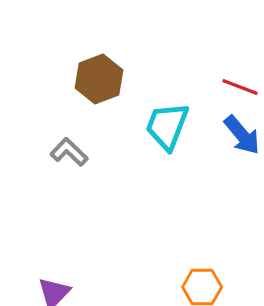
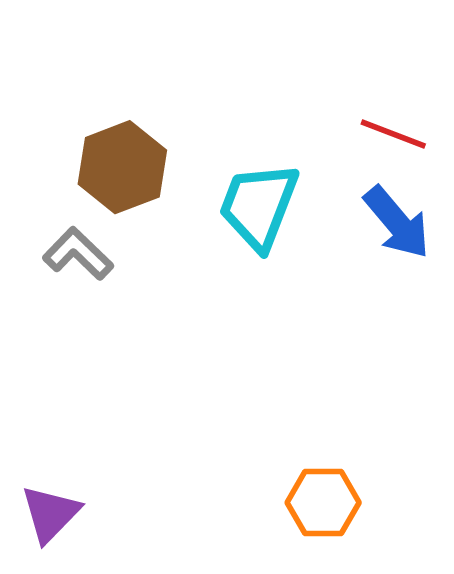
brown hexagon: (99, 79) -> (122, 167), moved

